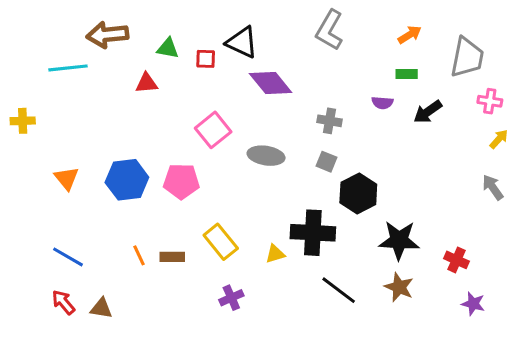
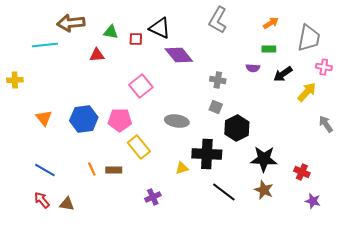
yellow arrow: (499, 139) -> (307, 92), moved, size x1.5
gray ellipse: (266, 156) -> (177, 121), moved
yellow rectangle: (221, 242) -> (139, 147), moved

